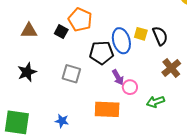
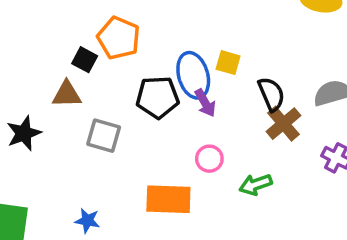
brown triangle: (29, 31) -> (67, 94), moved
black semicircle: (160, 36) -> (271, 94), moved
purple arrow: (118, 77) -> (205, 103), moved

